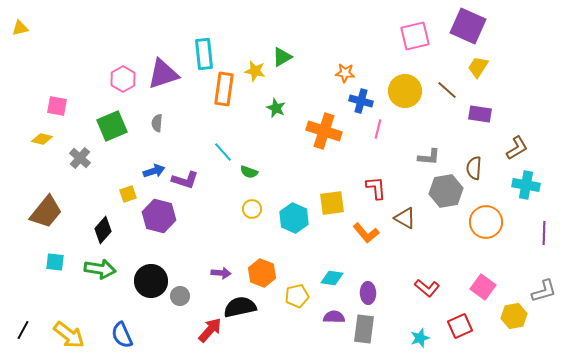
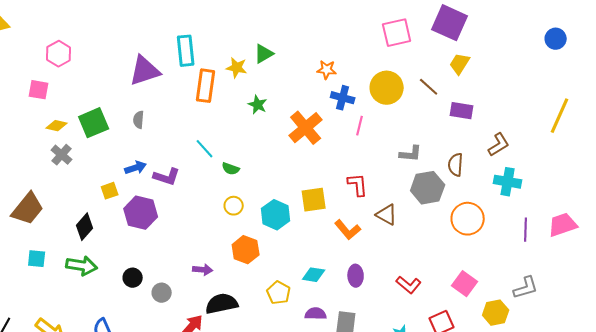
pink hexagon: (123, 79) -> (59, 54), moved
pink square: (57, 106) -> (39, 90), moved
orange cross: (324, 131) -> (306, 128), turned 32
yellow diamond: (42, 139) -> (57, 126), moved
orange hexagon: (262, 273) -> (246, 250), moved
black circle: (151, 281) -> (133, 278), size x0.6
purple ellipse: (368, 293) -> (356, 276), moved
yellow pentagon: (297, 296) -> (279, 293), turned -30

